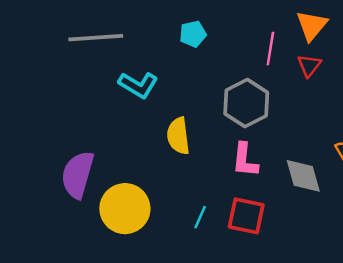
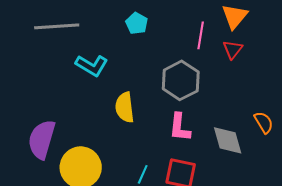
cyan pentagon: (193, 34) -> (137, 23), turned -30

